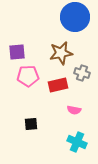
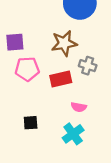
cyan cross: (77, 142) -> (73, 134), moved, turned 30

